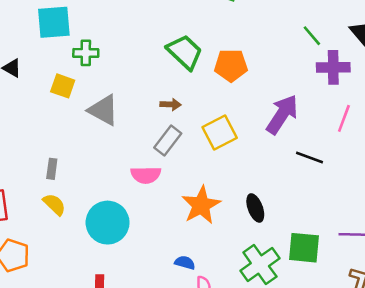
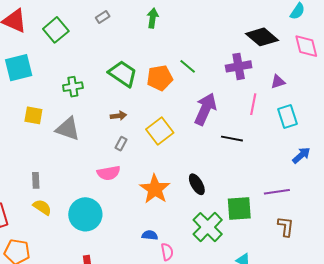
green line: (312, 36) -> (188, 66), moved
green cross: (86, 53) -> (73, 87), moved
gray rectangle: (168, 140) -> (121, 144), size x0.6

